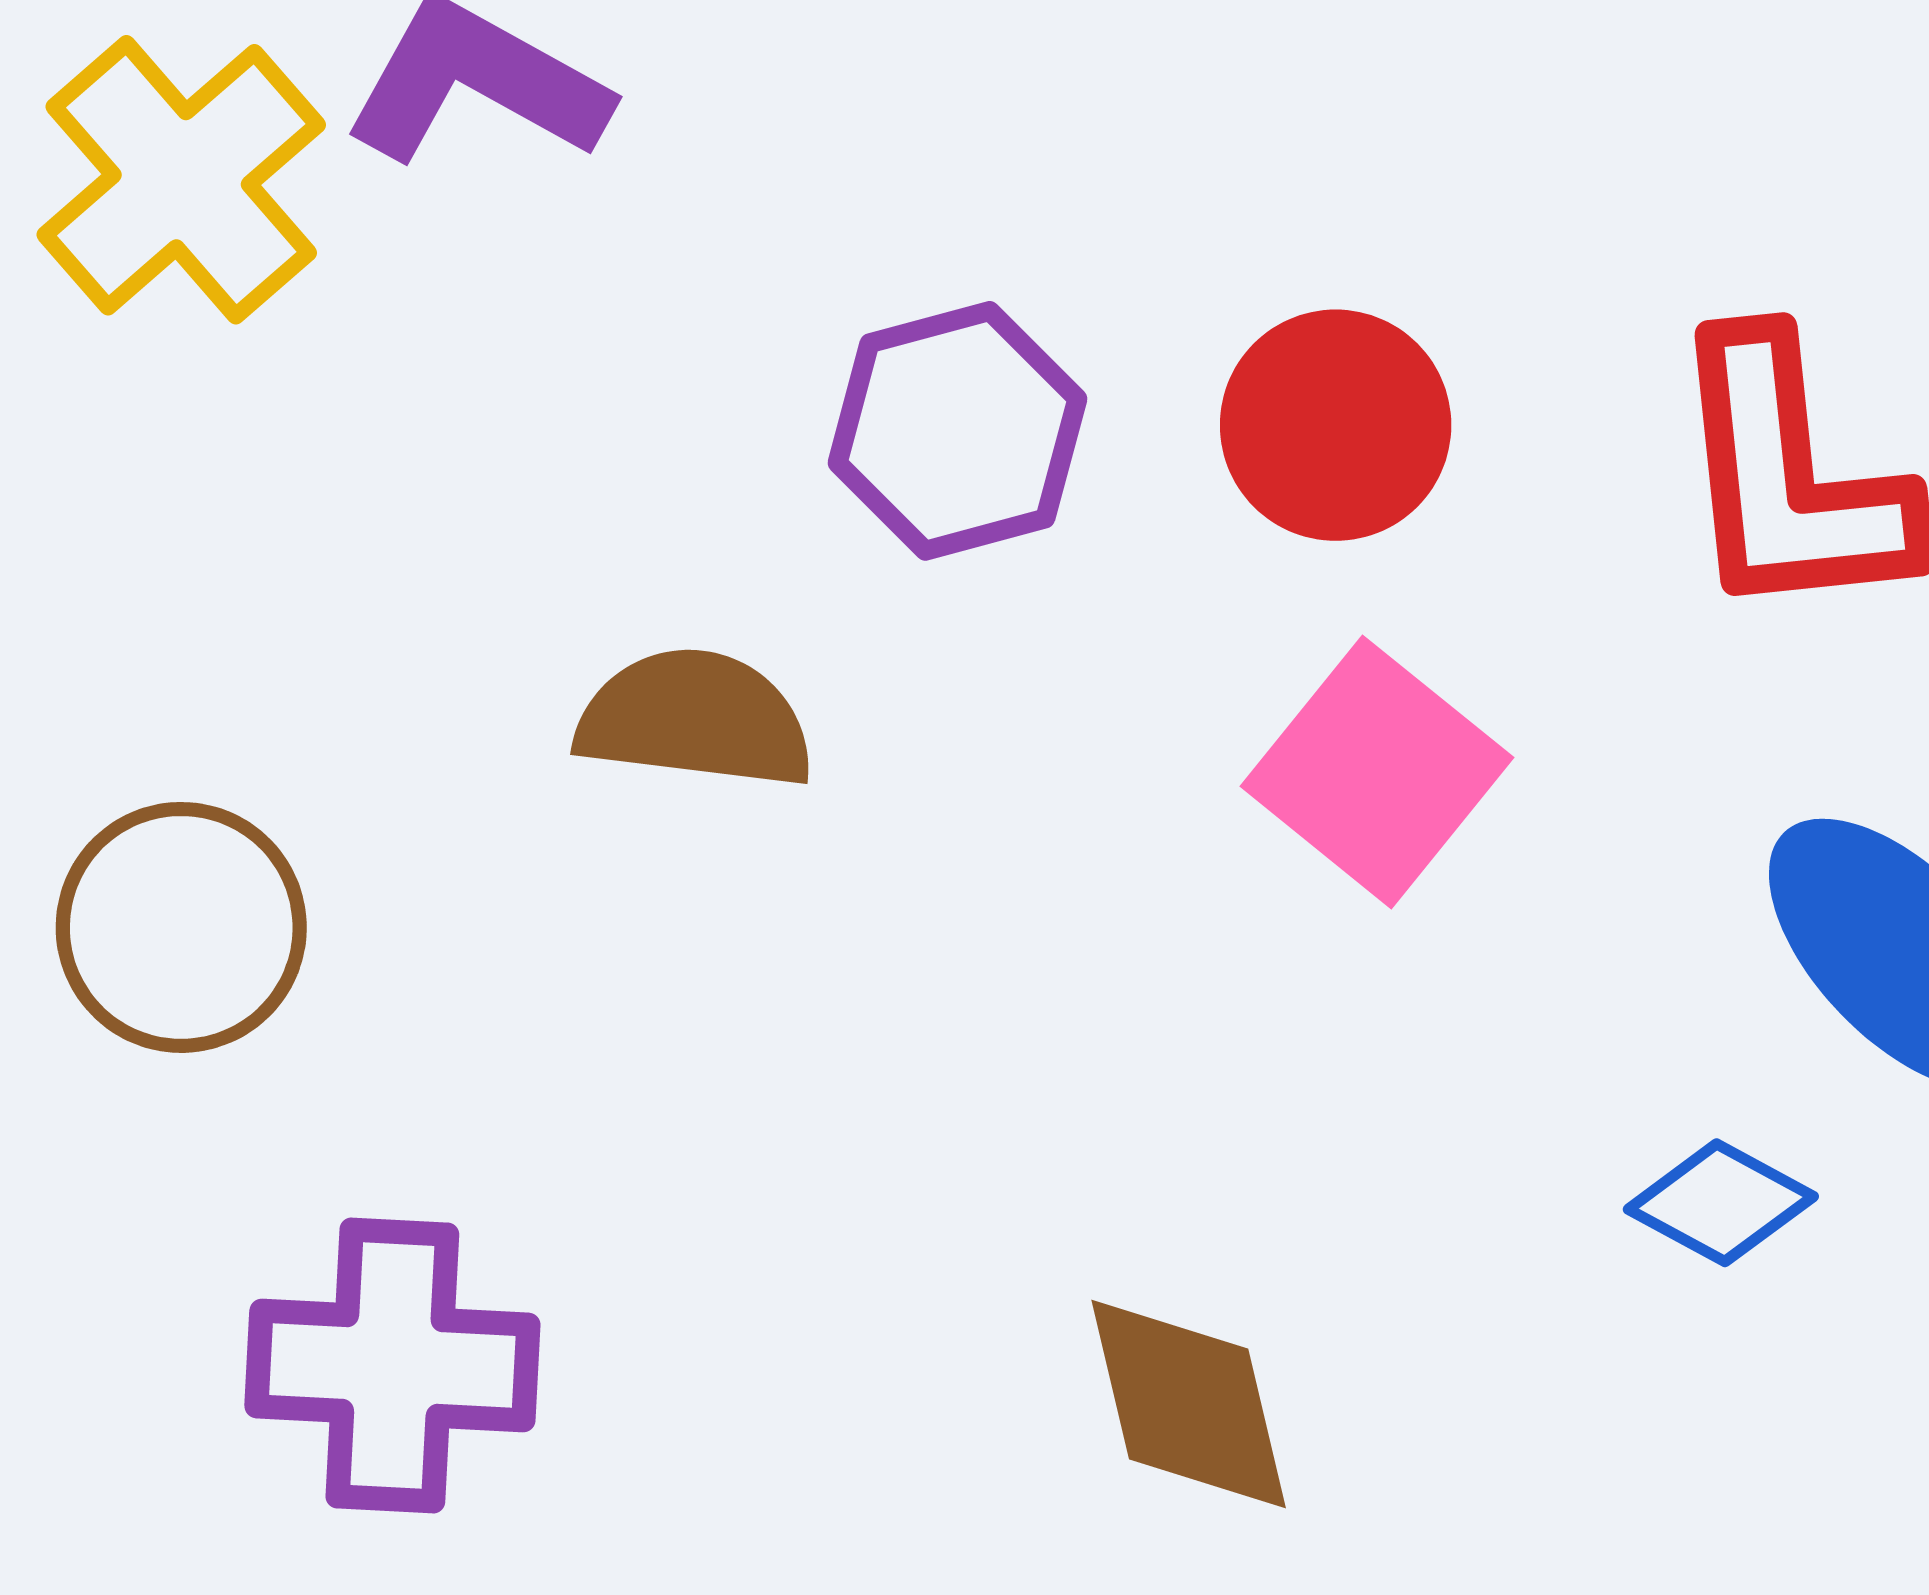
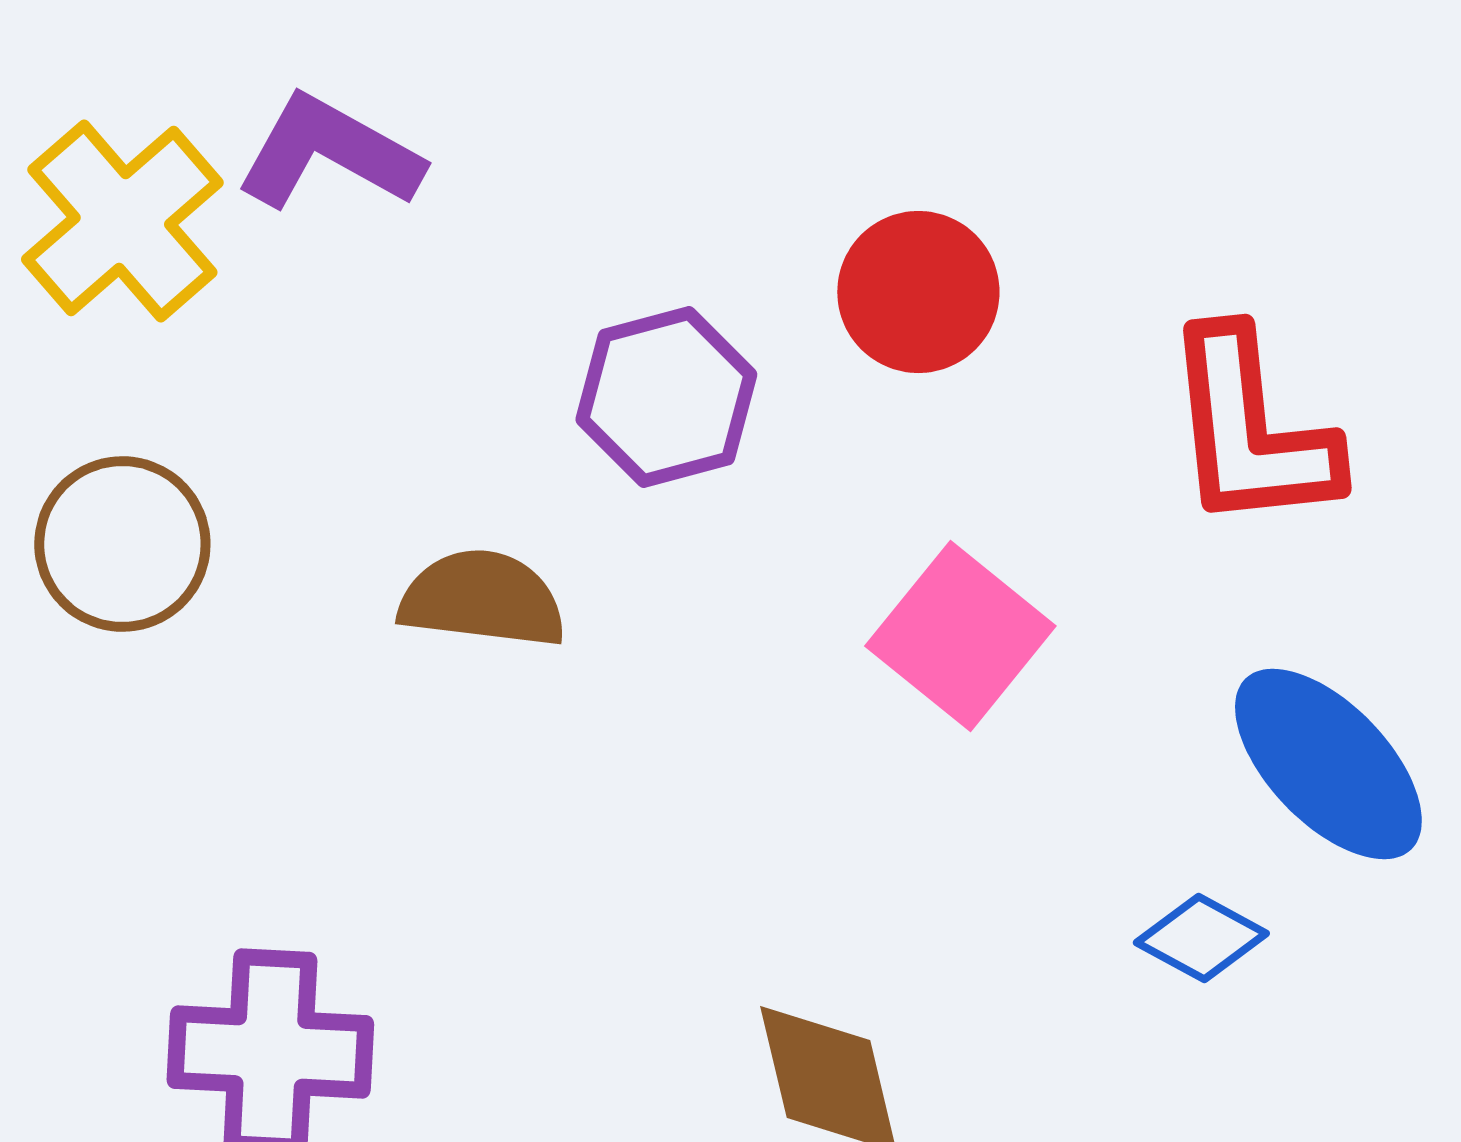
red circle: (1336, 425) -> (918, 292), moved
brown circle: (181, 927) -> (122, 544), moved

